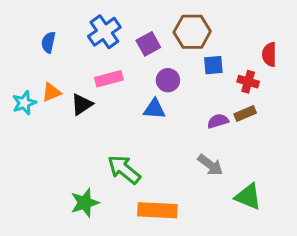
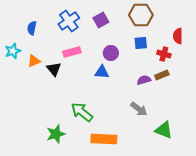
brown hexagon: (192, 32) -> (141, 15), moved
purple square: (148, 44) -> (101, 20), moved
cyan star: (24, 103) -> (13, 51), moved
black triangle: (82, 104) -> (54, 69), turned -35

